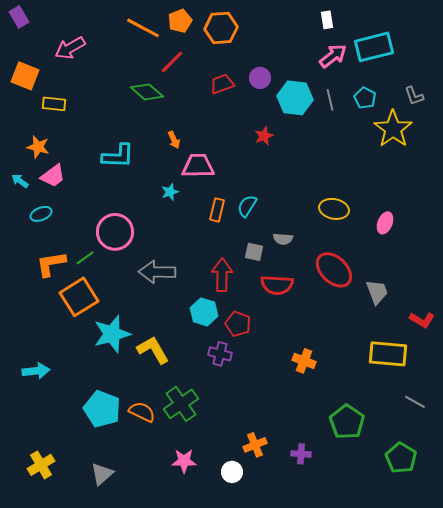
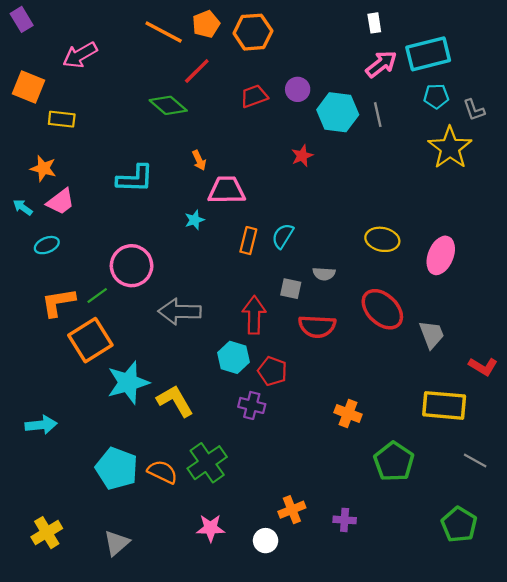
cyan pentagon: (365, 98) -> (436, 96), moved, turned -30
pink ellipse: (385, 223) -> (441, 255), size x1.5
green pentagon: (347, 422) -> (394, 462), moved

